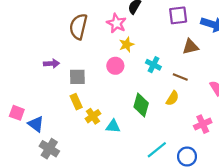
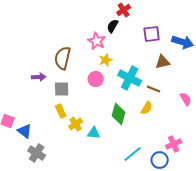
brown semicircle: (78, 27) -> (63, 58), moved
cyan cross: (153, 65) -> (130, 78), size x1.6
pink cross: (203, 124) -> (174, 144), moved

